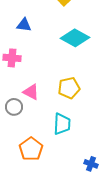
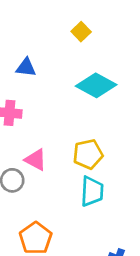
cyan trapezoid: (62, 124) -> (92, 191), moved

